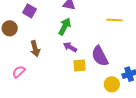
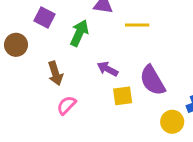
yellow line: (114, 20) -> (137, 25), moved
green arrow: (65, 26) -> (79, 33), moved
pink semicircle: (19, 72) -> (67, 105), moved

